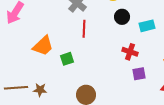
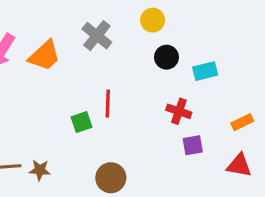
red line: (84, 29) -> (108, 104), moved
orange trapezoid: (43, 46) -> (44, 56), moved

